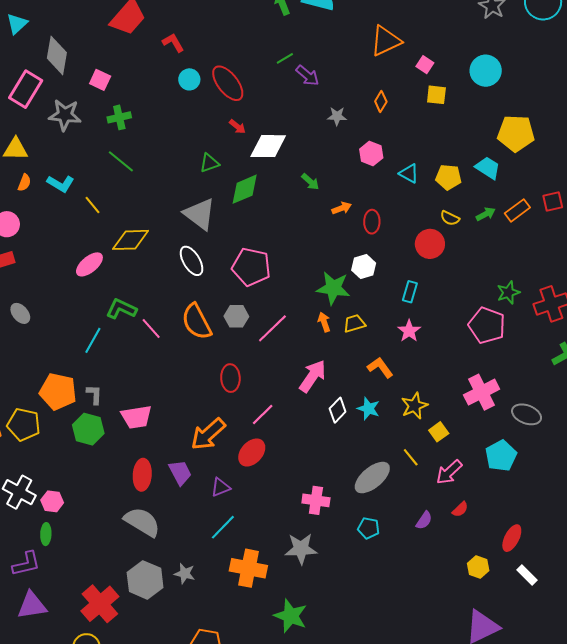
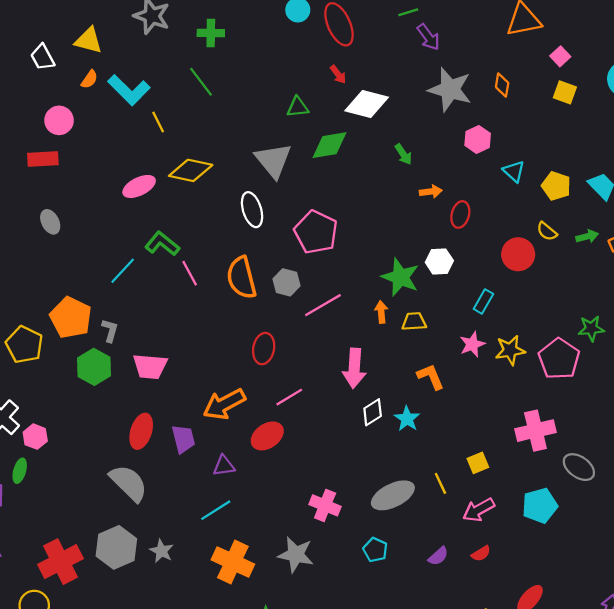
orange diamond: (381, 101) -> (502, 85), turned -35
gray star: (337, 116) -> (450, 89), size x2.0
cyan L-shape: (61, 184) -> (129, 90), size x1.4
pink arrow: (313, 376) -> (354, 368), turned 136
yellow star: (414, 406) -> (510, 350), moved

